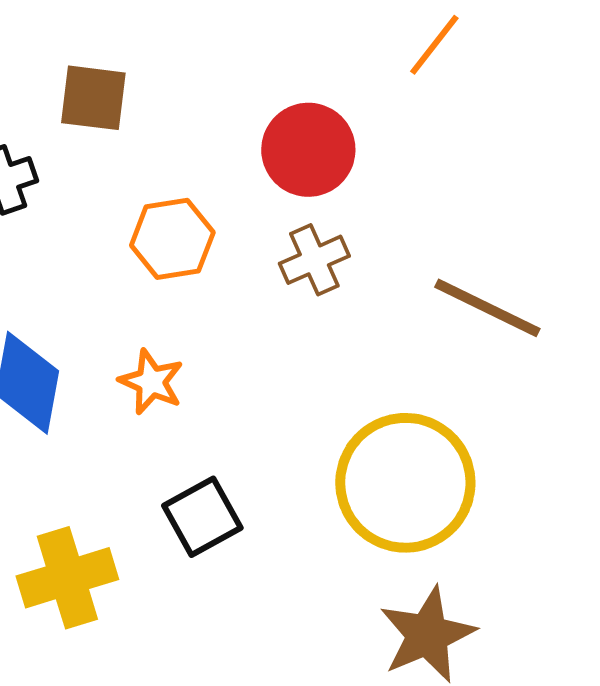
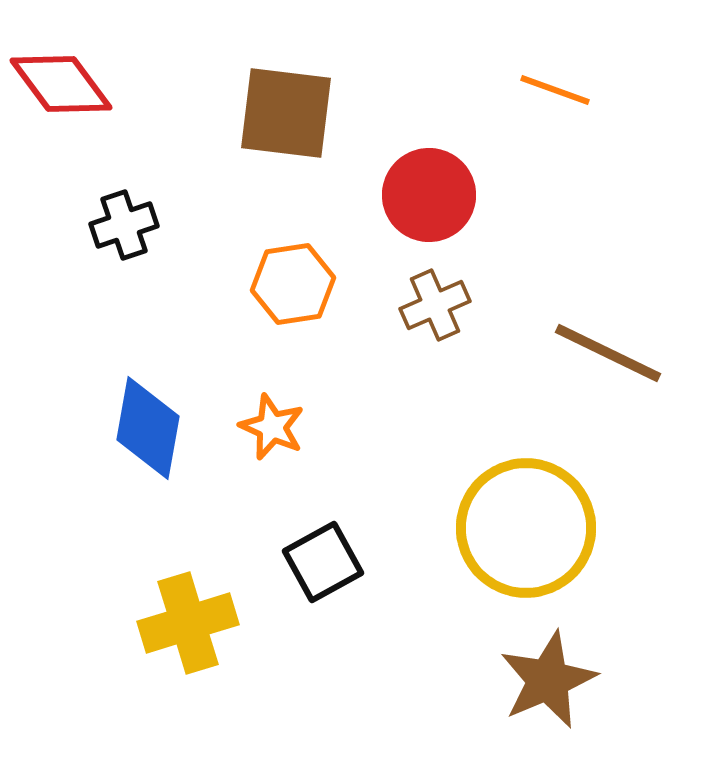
orange line: (434, 45) -> (555, 90), turned 72
brown square: (93, 98) -> (286, 113), moved, size x1.4

